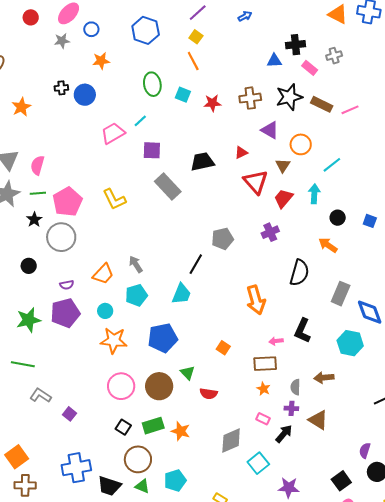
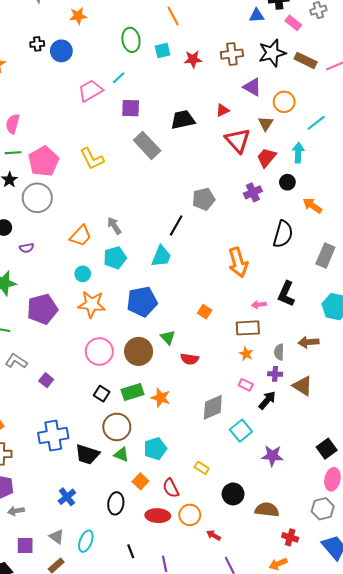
cyan square: (183, 95) -> (163, 51), turned -35
black circle: (338, 218) -> (287, 182), moved
purple semicircle: (67, 285) -> (27, 248), moved
purple pentagon: (65, 313) -> (42, 309), moved

